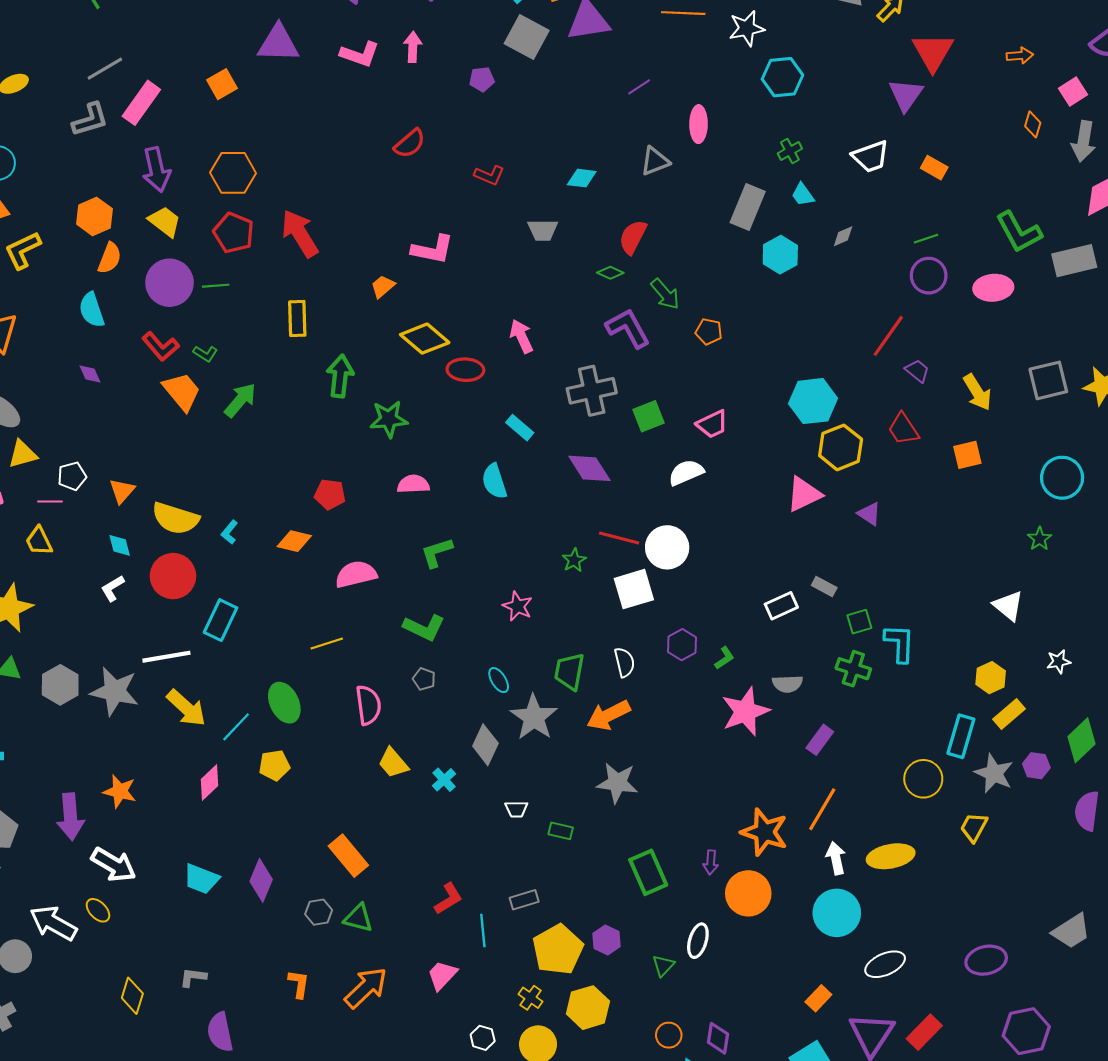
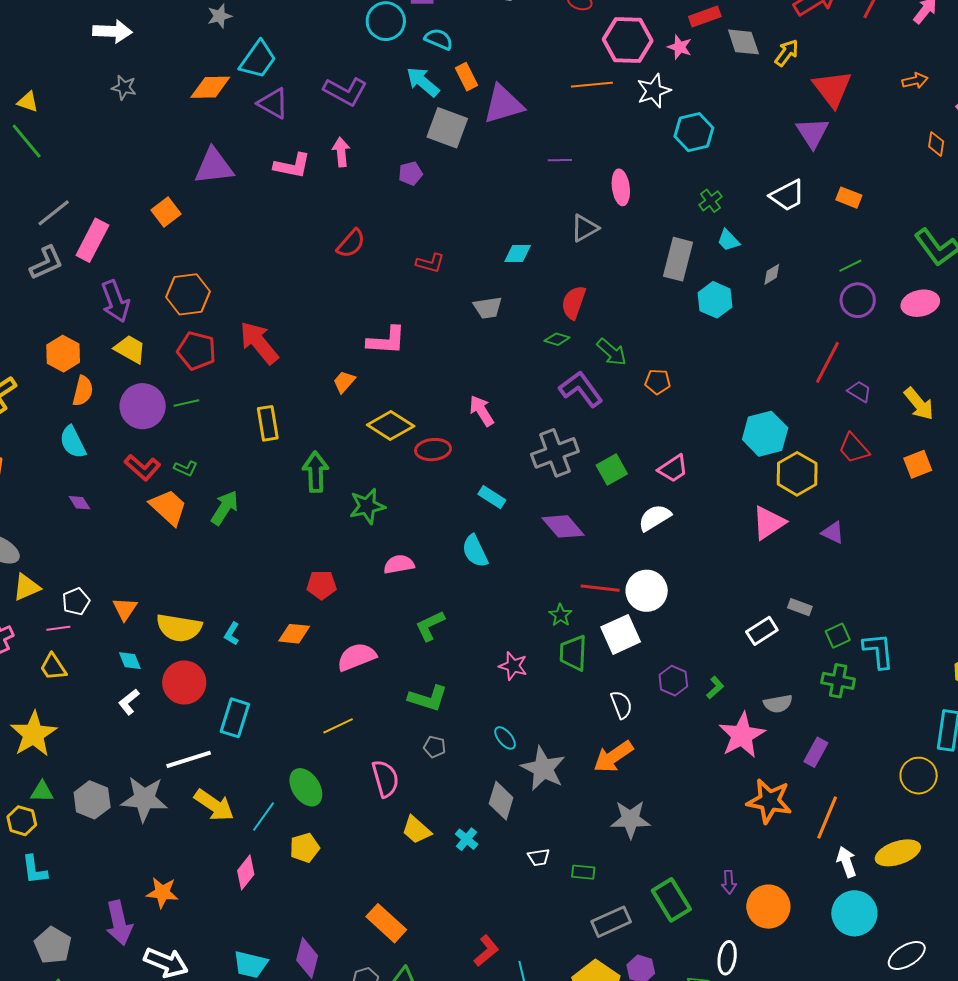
purple line: (639, 87) -> (560, 160), turned 40
green trapezoid: (569, 671) -> (573, 653), moved
orange star: (764, 832) -> (769, 801), moved
gray rectangle: (524, 900) -> (611, 922), moved, size x1.4

